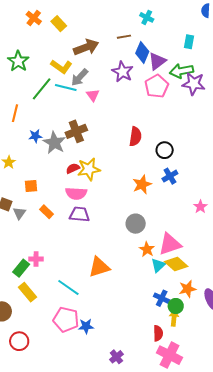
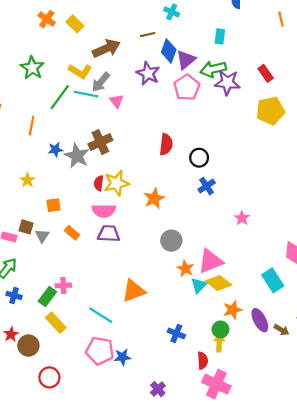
red semicircle: (73, 168) -> (99, 183), turned -56
orange star: (142, 184) -> (154, 198), moved
blue cross: (162, 298) -> (176, 333), moved

